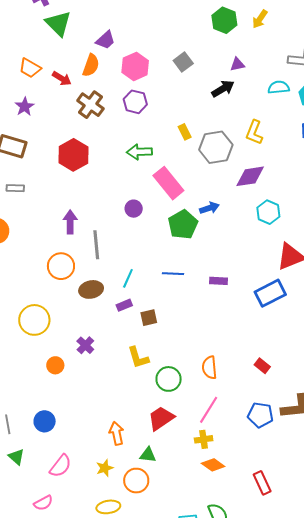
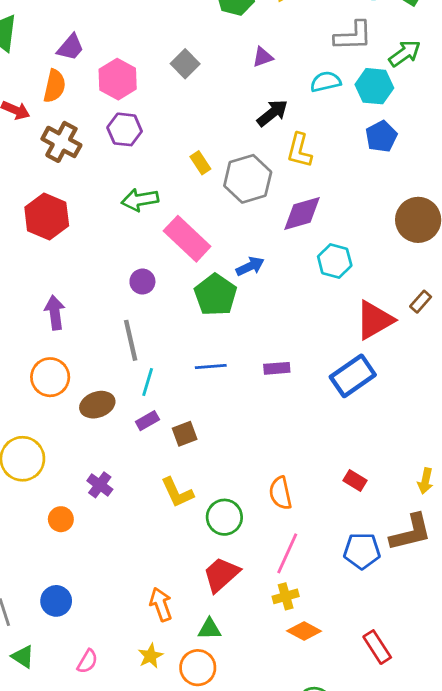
black arrow: (223, 89) -> (272, 113), moved
gray line: (96, 245) -> (131, 340), moved
pink semicircle: (61, 466) -> (87, 661), size x0.7

